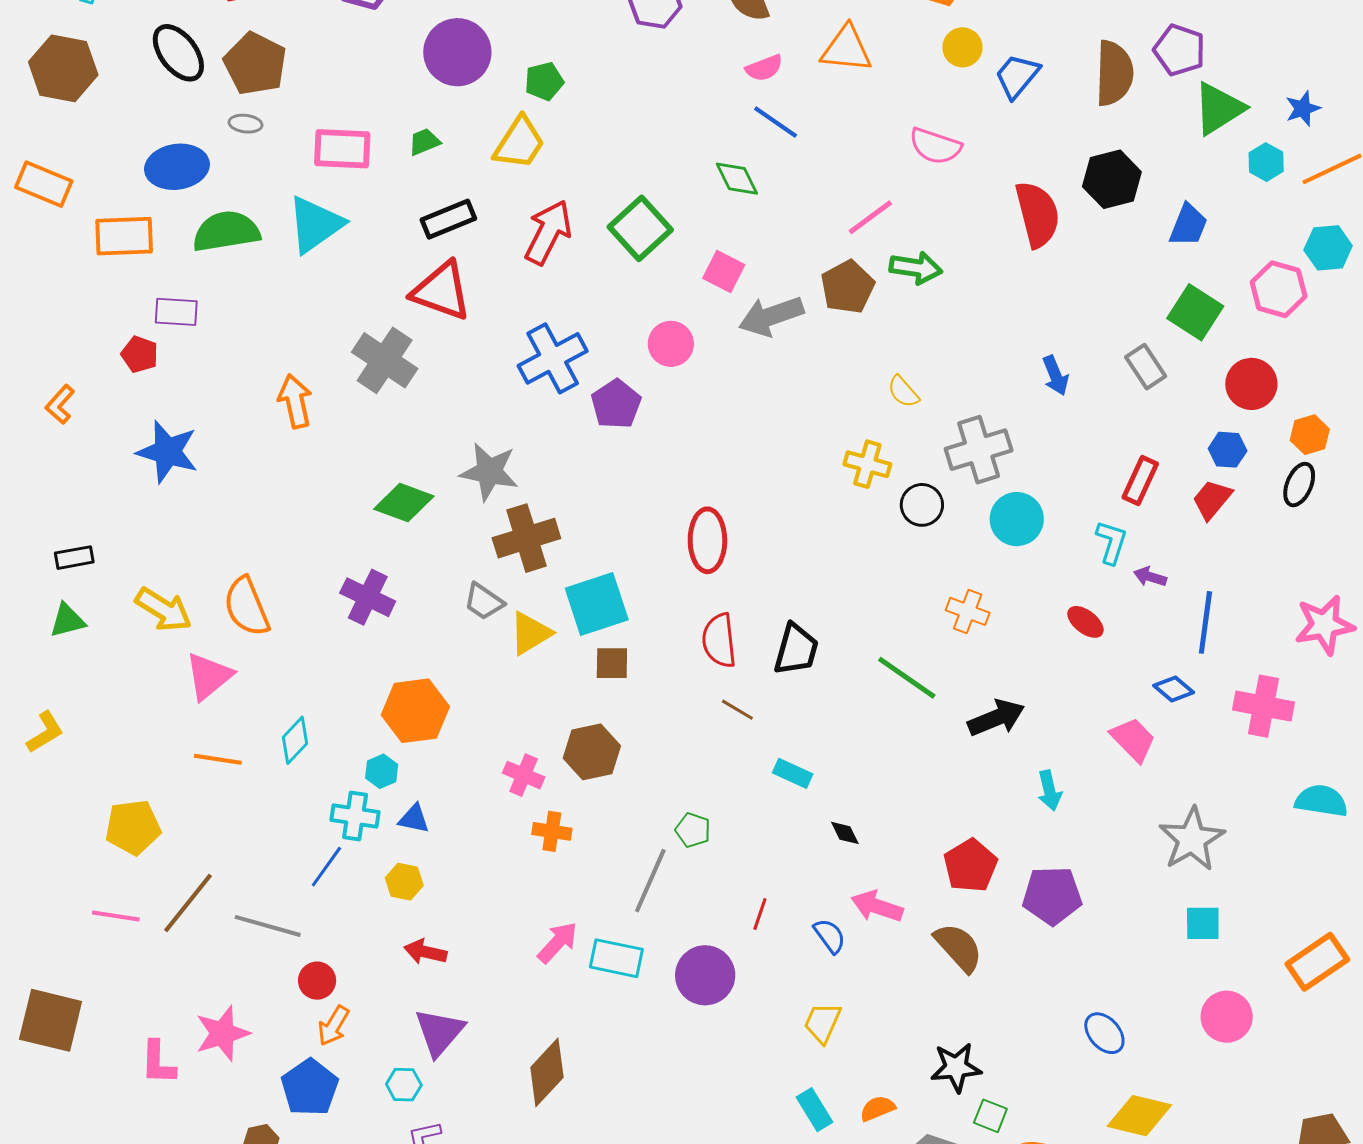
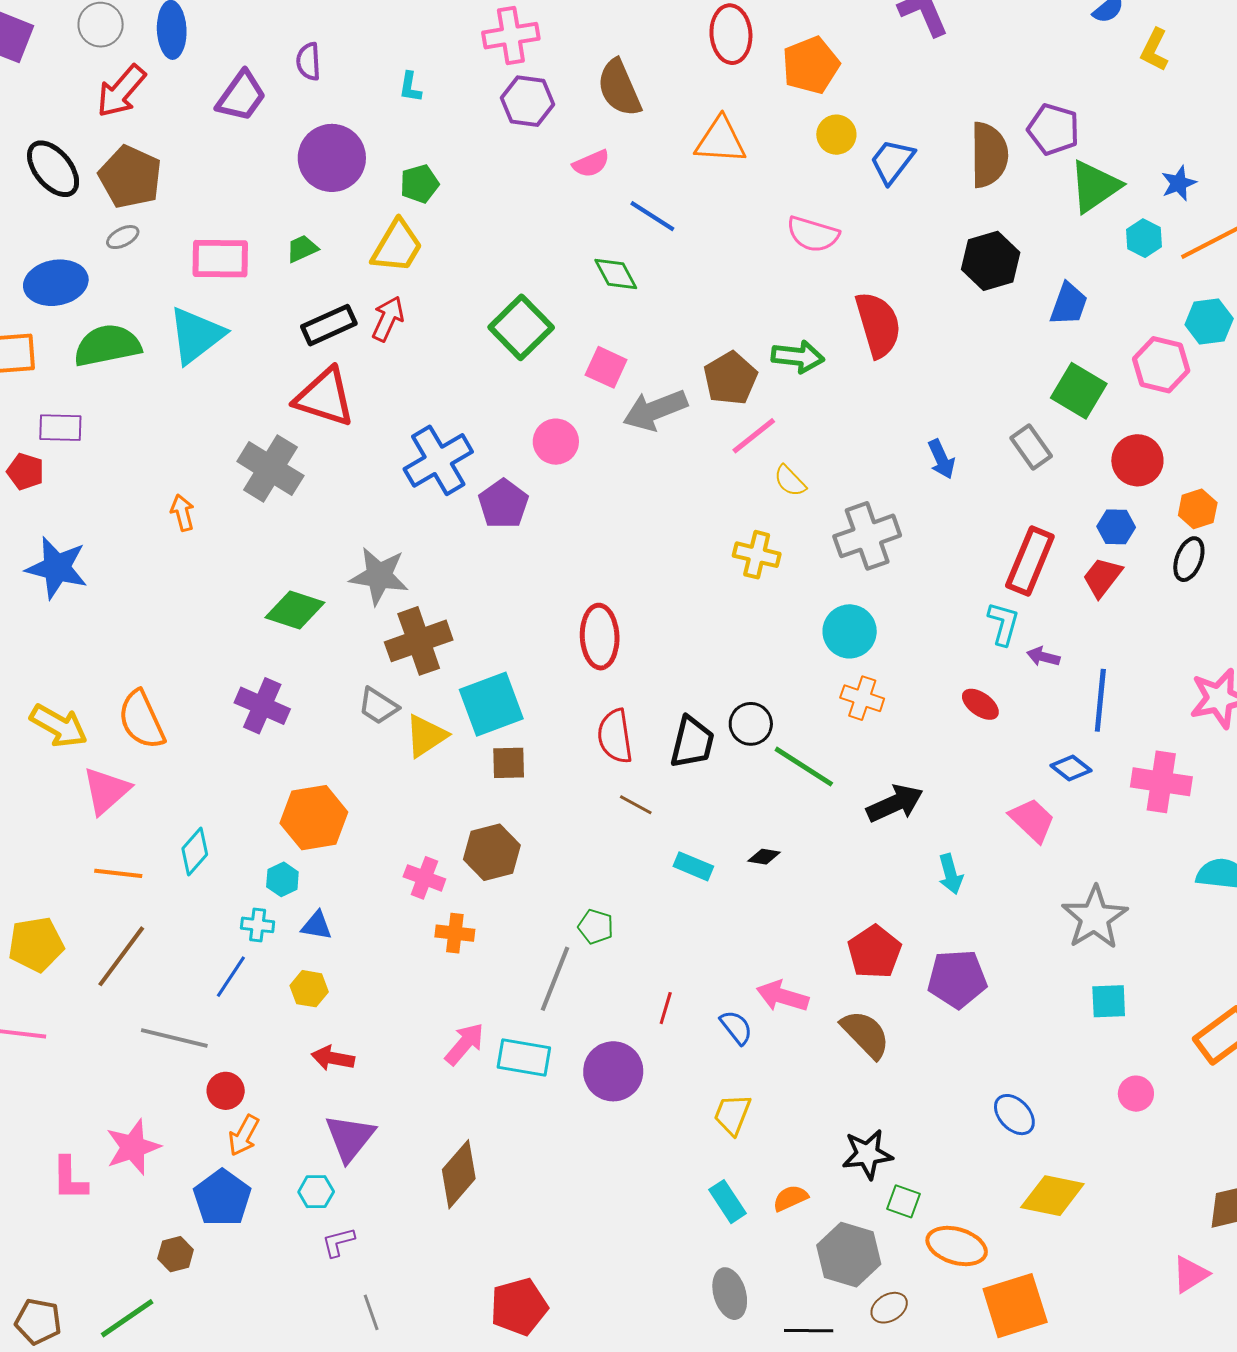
pink semicircle: (764, 68) -> (591, 164), moved
gray ellipse: (246, 124) -> (123, 237), turned -32
red semicircle: (1037, 214) -> (878, 325), moved
pink line: (870, 217) -> (754, 436), moved
red arrow: (548, 232) -> (388, 319), moved, size x0.7
orange arrow: (295, 401) -> (182, 513), size x0.7
red rectangle: (1140, 481) -> (1030, 561), size x1.4
black circle: (922, 505) -> (751, 724), moved
cyan circle: (1017, 519) -> (850, 631), moved
cyan cross: (355, 816) -> (258, 925), size x0.7
black diamond: (845, 833) -> (764, 857), moved, turned -52
brown line: (188, 903) -> (121, 956), moved
pink circle: (1227, 1017) -> (1136, 1094), size x0.7

